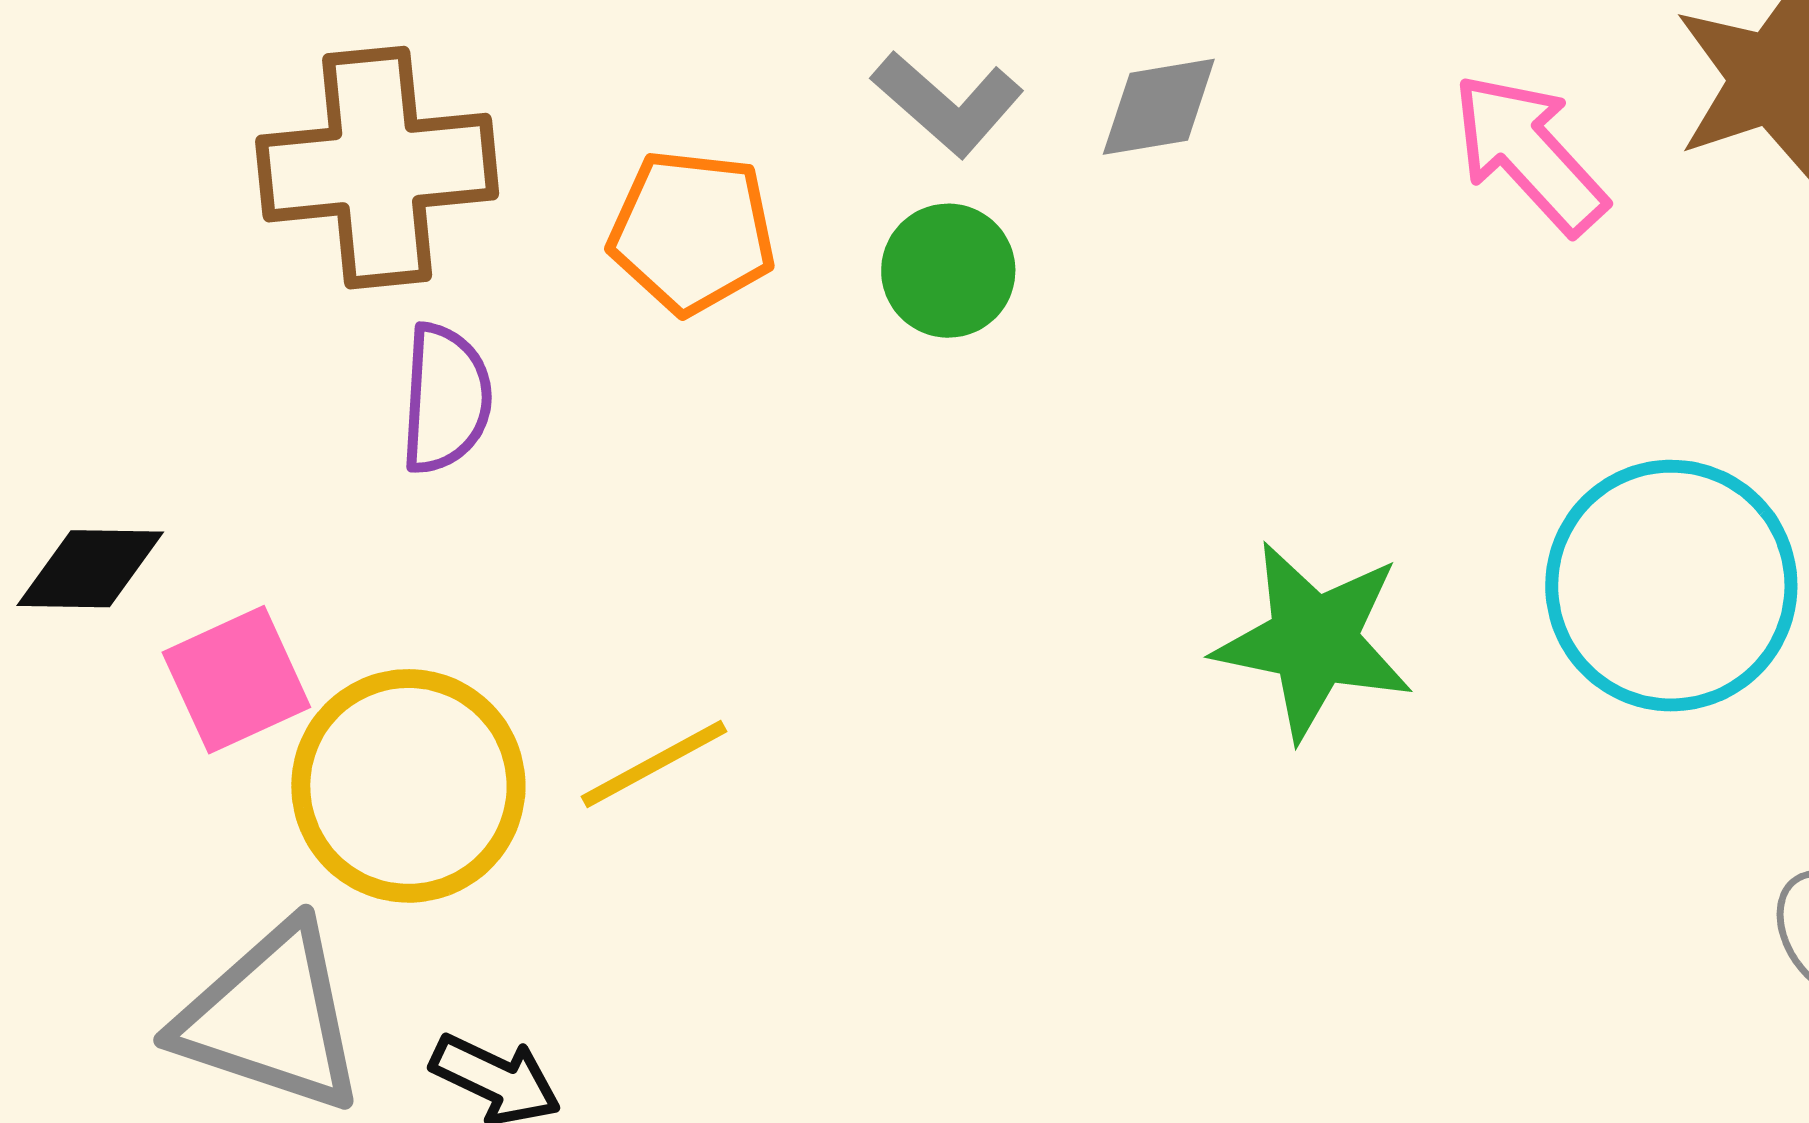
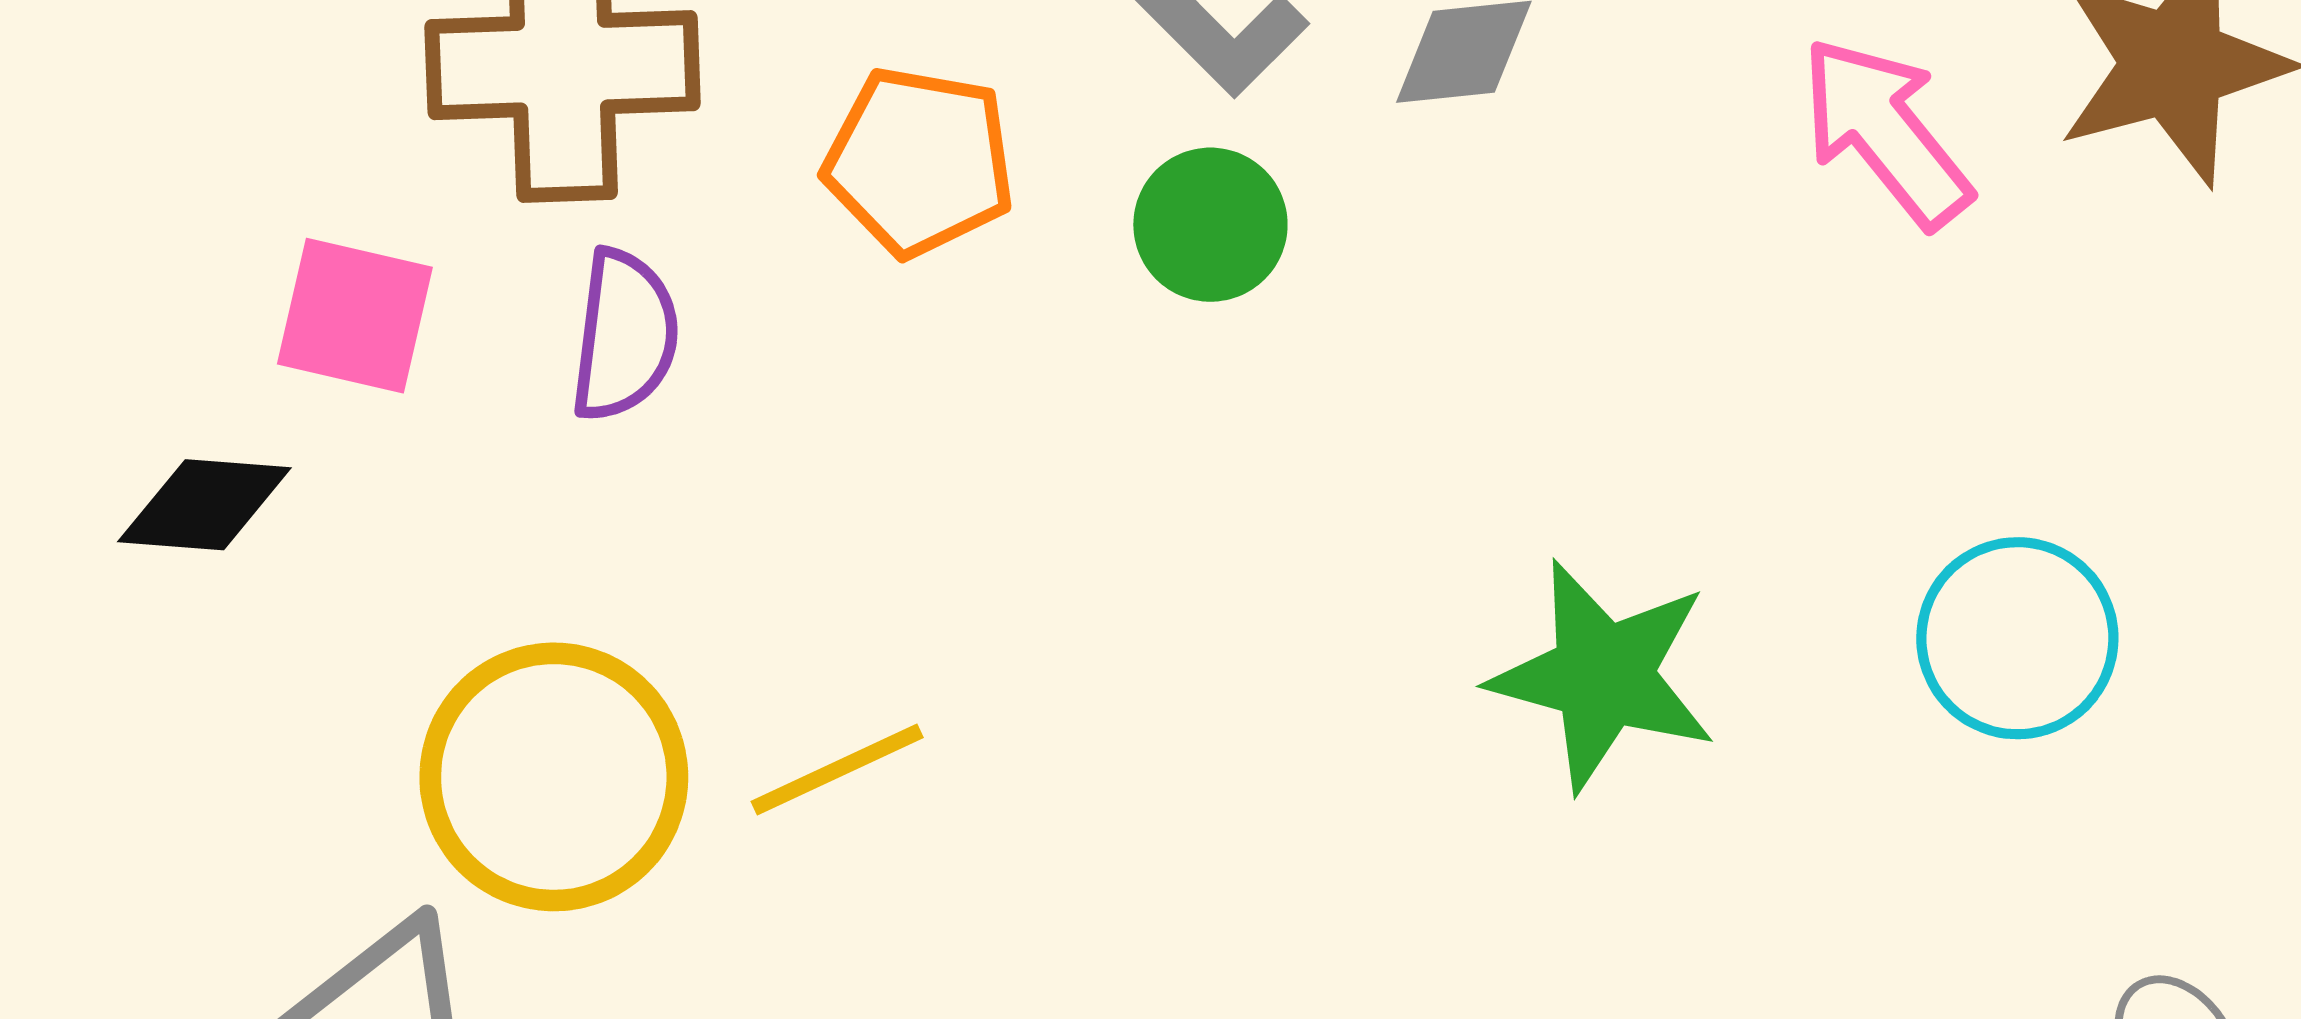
cyan circle: (1671, 586) -> (2017, 638), size x0.7
pink square: (236, 680) -> (355, 316), moved, turned 34

